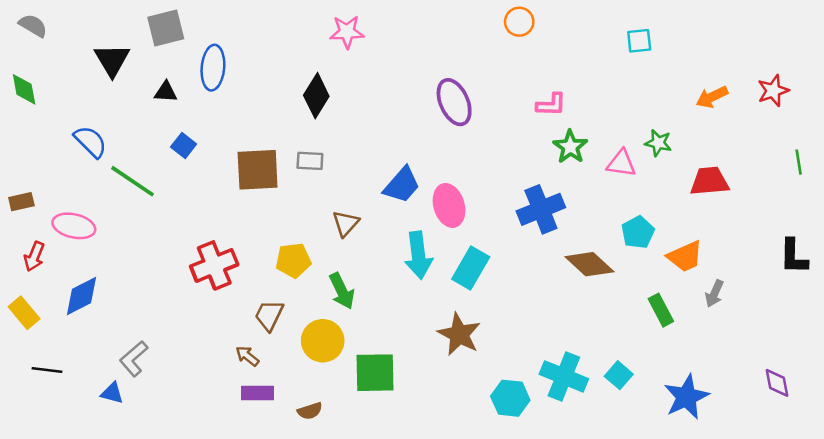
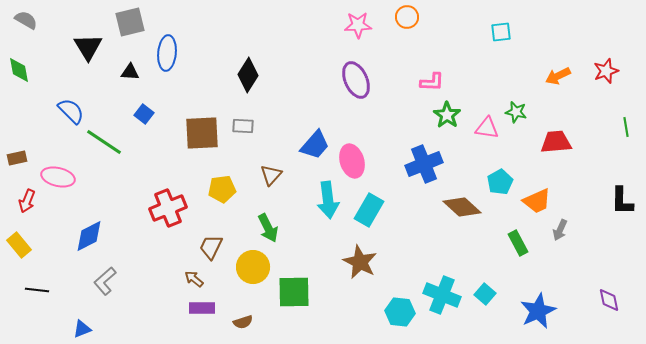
pink star: (347, 32) -> (358, 25), moved
yellow pentagon: (293, 260) -> (222, 189), moved
blue diamond: (81, 296) -> (89, 236), moved
blue triangle: (112, 393) -> (82, 329), moved, turned -36

